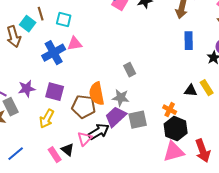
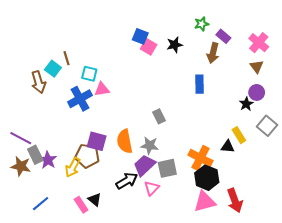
cyan square: (64, 20) -> (89, 74), moved
blue rectangle: (189, 41) -> (199, 84), moved
purple star: (27, 89) -> (48, 160), moved, turned -30
black triangle: (191, 91) -> (228, 147), moved
purple square: (55, 92) -> (97, 141), moved
brown pentagon: (84, 107) -> (87, 156), moved
orange cross: (170, 110) -> (201, 158), size x1.6
pink triangle: (85, 139) -> (152, 188), moved

